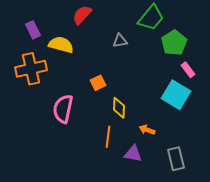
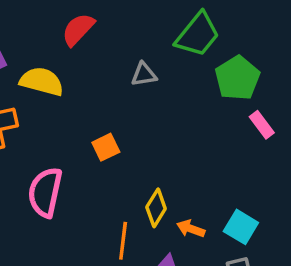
cyan square: (176, 95) -> (241, 227), moved, size x0.7
yellow diamond: (119, 108) -> (156, 208), moved, turned 30

